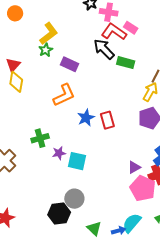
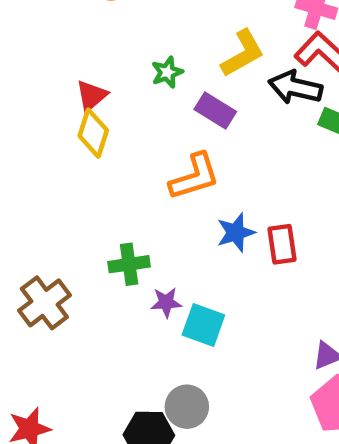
yellow L-shape: (49, 33) -> (243, 53), moved
black arrow: (104, 49) -> (295, 87), turned -40

